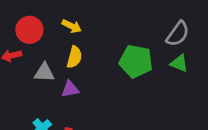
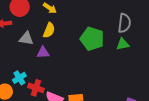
gray semicircle: (178, 34) -> (124, 23), turned -36
green triangle: (179, 63) -> (123, 44), turned -40

